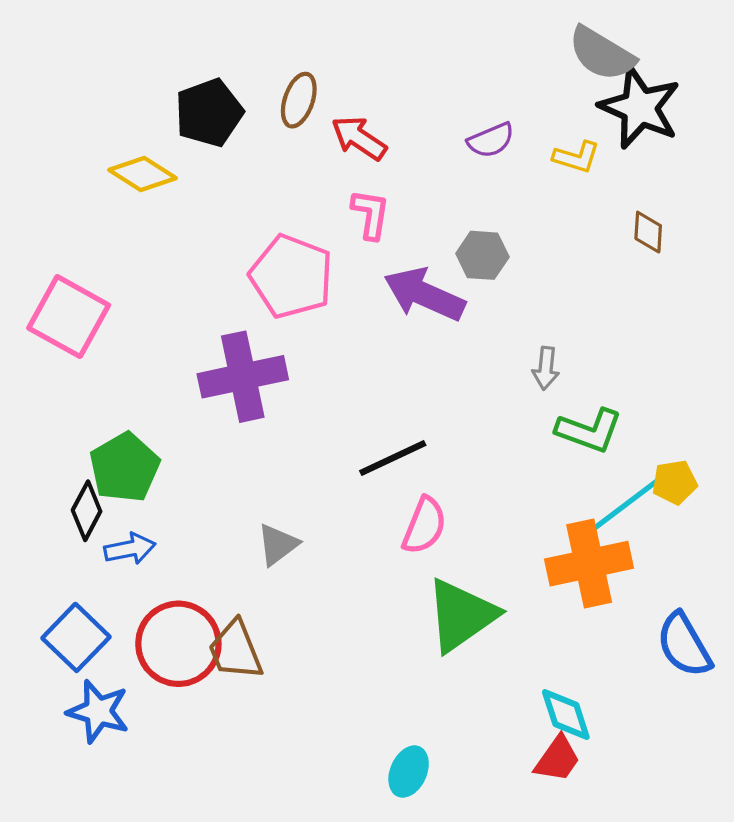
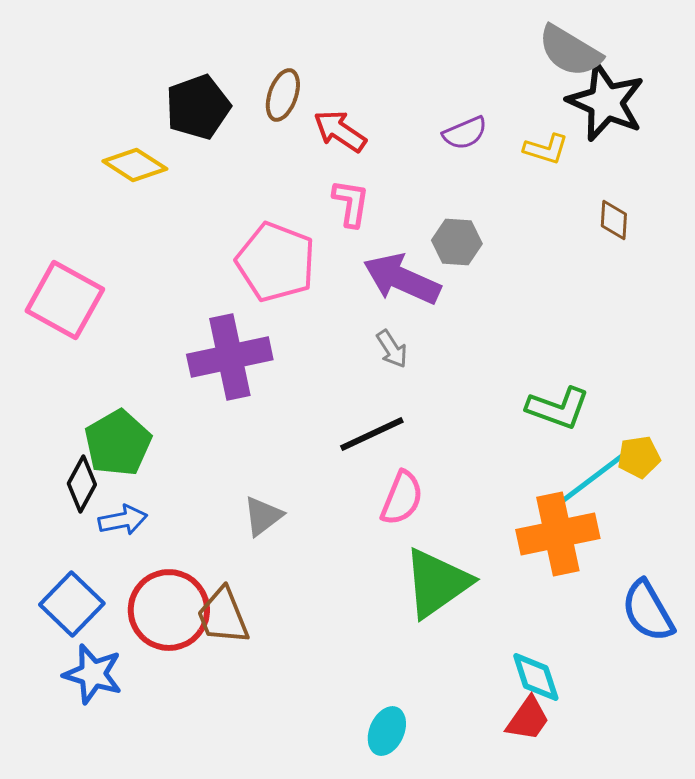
gray arrow: (546, 368) -> (392, 349), moved, turned -39

